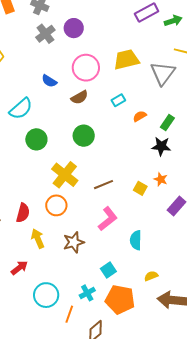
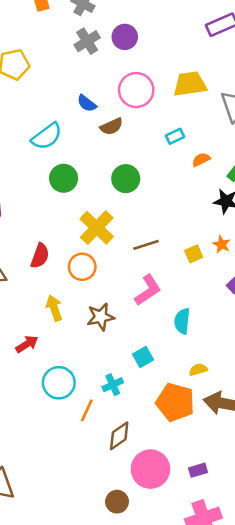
brown semicircle: (79, 97) -> (111, 126), moved
yellow square: (140, 188) -> (194, 254), turned 32
red semicircle: (23, 213) -> (40, 256), moved
orange pentagon: (120, 300) -> (175, 402), moved

